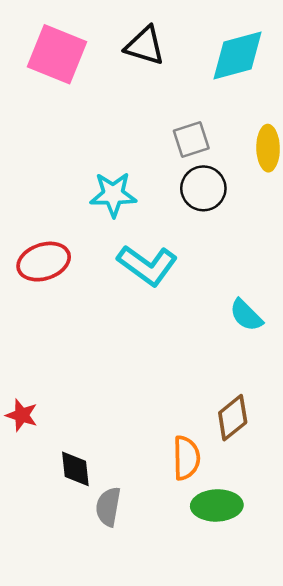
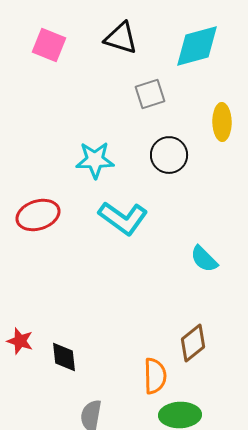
pink square: (57, 54) -> (49, 45), size x0.7
gray square: (191, 140) -> (150, 94), moved
black diamond: (75, 469) -> (64, 357), moved

